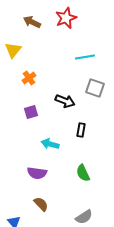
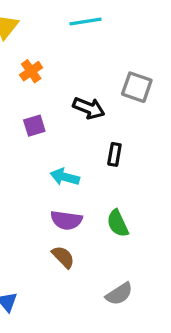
cyan line: (85, 57) -> (86, 22), moved
purple semicircle: (37, 173) -> (66, 220), moved
brown semicircle: (41, 204) -> (63, 257), moved

